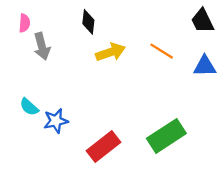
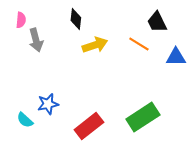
black trapezoid: (202, 21) -> (157, 22), moved
cyan semicircle: (29, 107) -> (25, 120), moved

